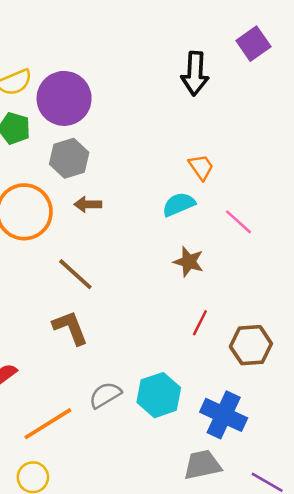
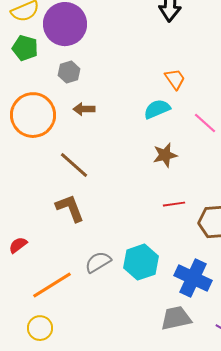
gray hexagon: (69, 158) -> (69, 72), size x0.7
brown star: (189, 262) -> (165, 155), turned -30
red line: (200, 323) -> (174, 204), turned 55

